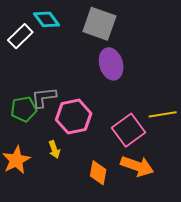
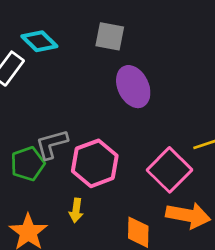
gray square: (99, 24) -> (110, 36), size x0.7
yellow arrow: (54, 149) -> (76, 210), turned 36

